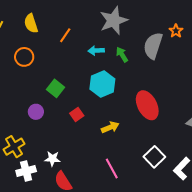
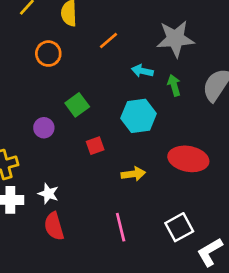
red ellipse: (147, 105) -> (188, 159), turned -68

